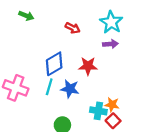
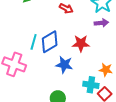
cyan line: (49, 87) -> (34, 42), moved
orange star: (112, 105) -> (106, 70), moved

